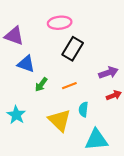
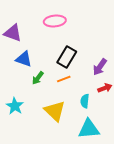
black rectangle: (73, 49) -> (67, 57), moved
purple arrow: (108, 73) -> (100, 67), turned 144
cyan semicircle: (83, 109) -> (85, 101), moved

